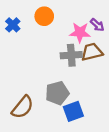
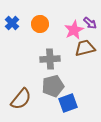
orange circle: (44, 16) -> (40, 24), moved
pink star: (80, 32) -> (74, 30), turned -30
gray cross: (71, 55) -> (50, 59), moved

